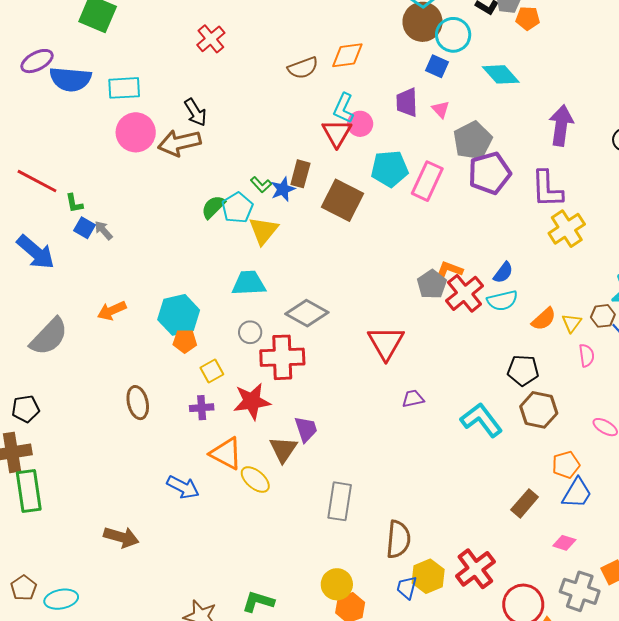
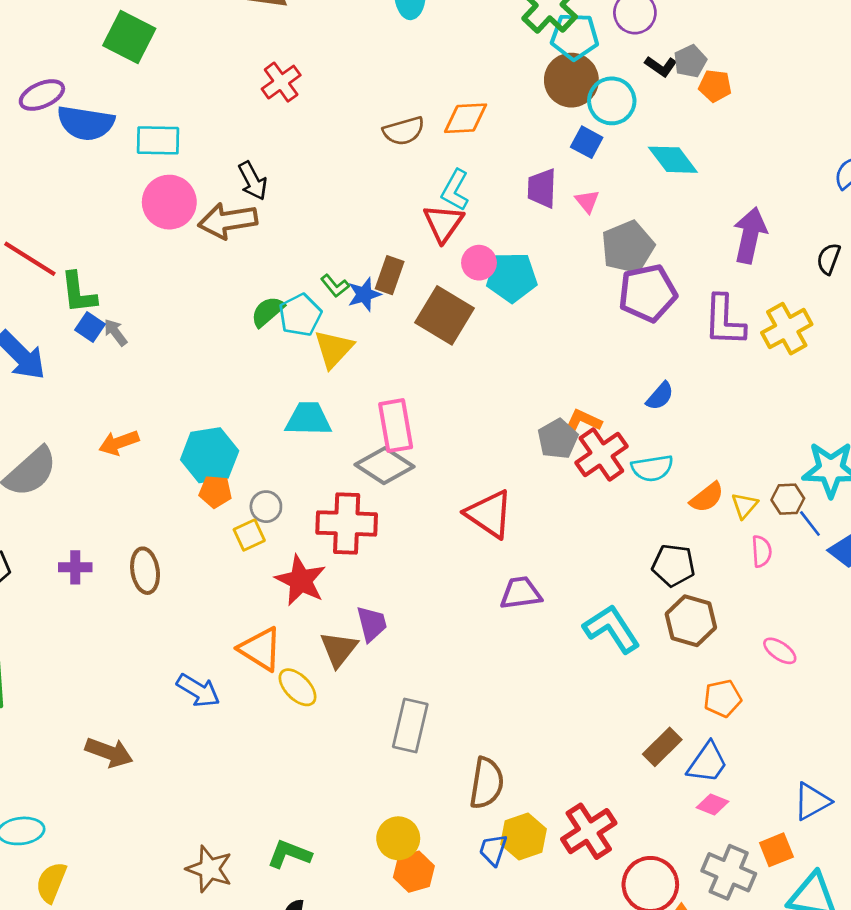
pink circle: (360, 124) -> (479, 263), moved
pink rectangle: (427, 181) -> (396, 426), moved, turned -39
green L-shape: (74, 203) -> (78, 293), size x1.6
yellow cross: (567, 229) -> (787, 329), moved
blue semicircle: (503, 273) -> (660, 396), moved
gray circle: (250, 332) -> (266, 507), moved
red triangle: (386, 343) -> (489, 514), turned -30
purple trapezoid: (413, 399) -> (521, 593), size x1.4
red star: (252, 401) -> (301, 580), turned 30
purple cross: (202, 408) -> (75, 567), moved
blue trapezoid: (577, 493) -> (707, 763), moved

